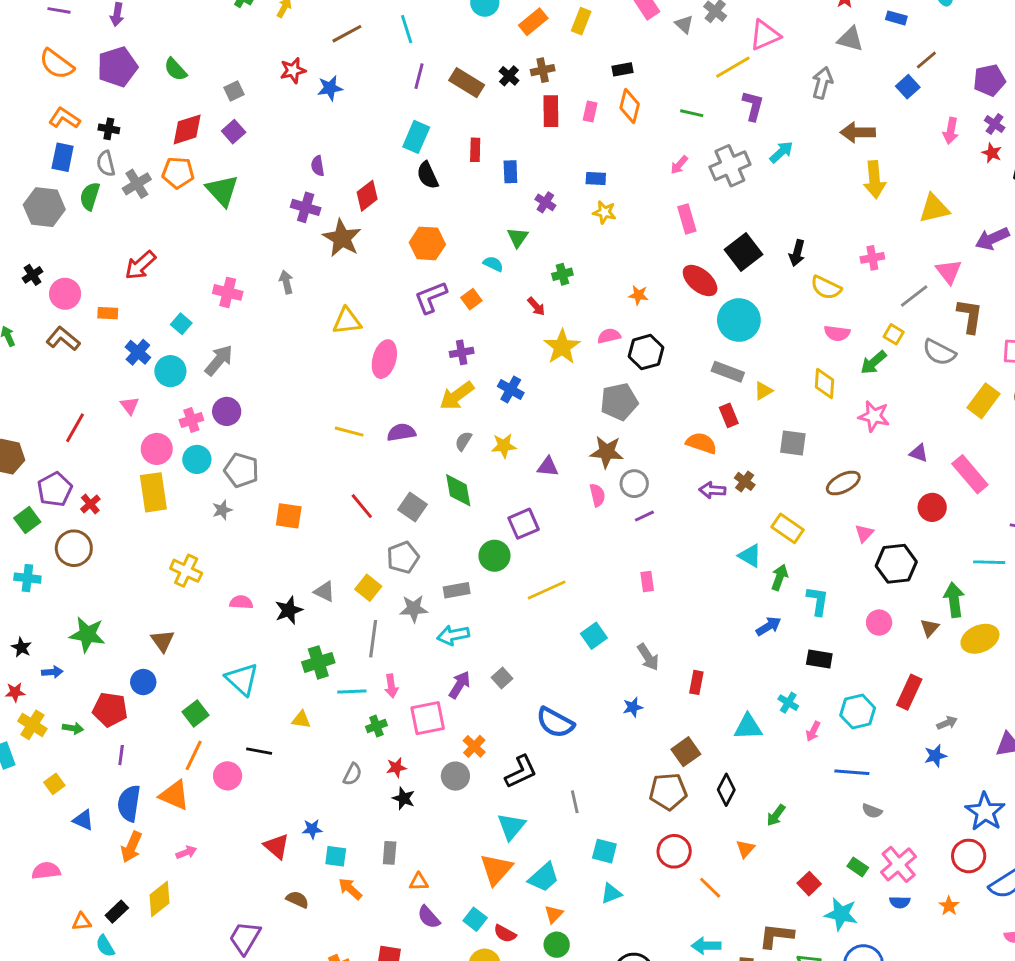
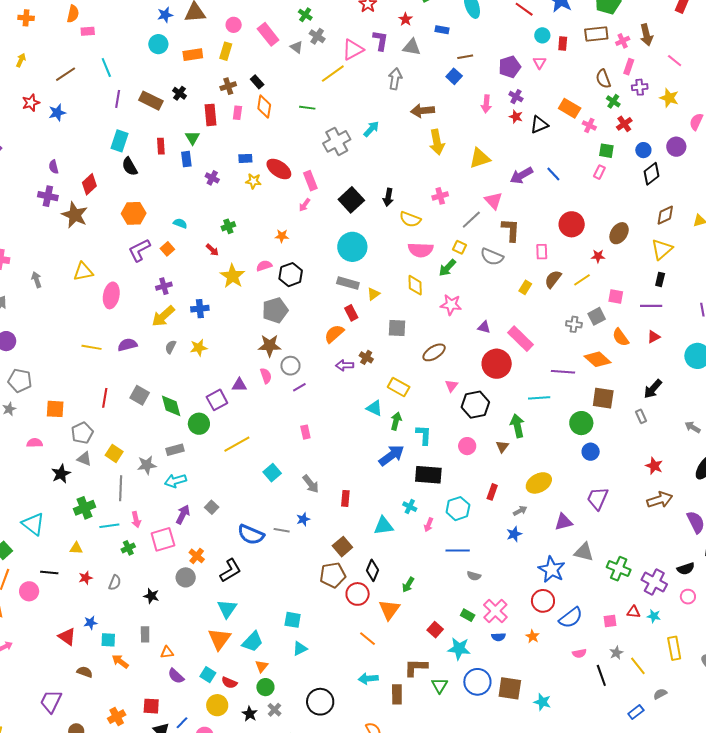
orange rectangle: (533, 22) -> (193, 55), turned 36
brown line: (926, 60) -> (465, 57), turned 35
black rectangle: (623, 69) -> (257, 82), turned 64
brown cross: (543, 70) -> (228, 86), moved
purple L-shape: (753, 106) -> (380, 40), moved
pink arrow: (679, 165) -> (304, 205), moved
green triangle: (518, 237) -> (192, 138), moved
red ellipse: (700, 281) -> (279, 169), moved
gray arrow: (286, 282) -> (37, 280), moved
pink semicircle: (837, 333) -> (421, 250), size x1.4
blue cross: (511, 389) -> (200, 309), turned -30
yellow rectangle: (983, 401) -> (525, 287), size x0.6
orange semicircle: (701, 443) -> (334, 334), turned -55
purple triangle: (548, 467) -> (239, 385), moved
green diamond: (458, 490) -> (171, 406), moved
red line: (362, 506) -> (105, 398), turned 54
red circle: (932, 507) -> (497, 364), size x1.5
gray pentagon: (403, 557) -> (82, 433), moved
pink semicircle: (241, 602) -> (35, 443), moved
blue arrow: (769, 626) -> (392, 455), size x1.5
yellow ellipse: (980, 639) -> (539, 483), moved
black rectangle: (819, 659) -> (428, 475), size x1.5
red rectangle: (909, 692) -> (492, 492), size x0.7
red star: (396, 768) -> (86, 578), moved
gray line: (575, 802) -> (282, 530), moved, turned -63
orange triangle: (745, 849) -> (389, 610), size x1.6
red circle: (674, 851) -> (358, 594), moved

